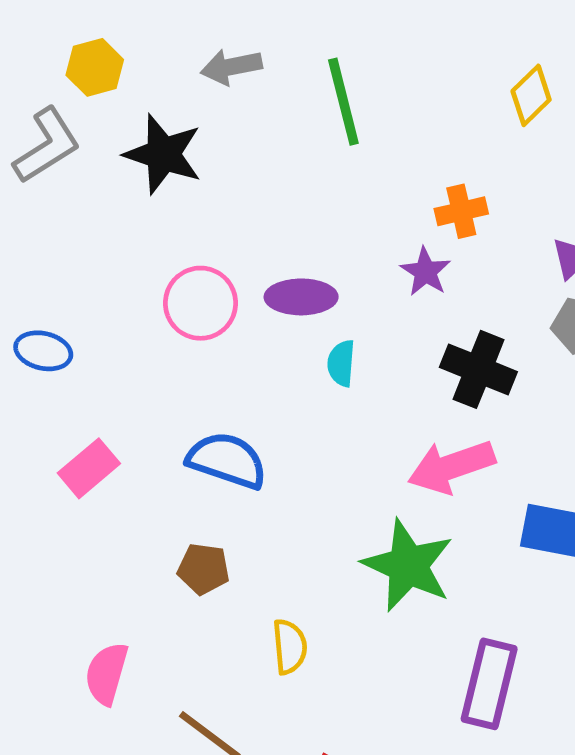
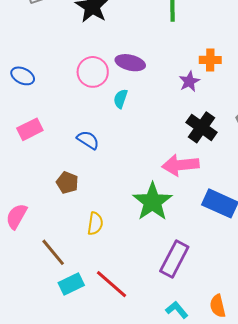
purple ellipse: (301, 297) -> (130, 63), moved
cyan semicircle: (341, 363) -> (121, 99), moved
blue semicircle: (227, 460) -> (88, 140), size x0.7

